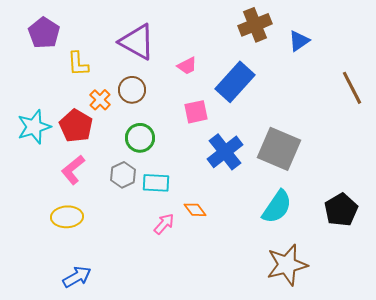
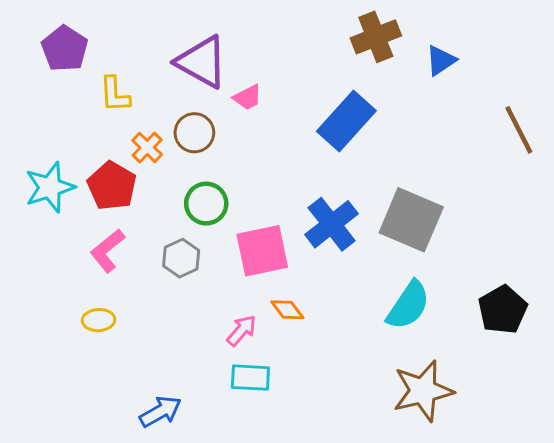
pink trapezoid: (187, 66) -> (248, 97), moved
pink square: (196, 112) -> (262, 251), moved, size x1.5
cyan rectangle: (156, 183) -> (250, 378), moved
yellow ellipse: (67, 217) -> (99, 320), size x0.7
blue arrow: (77, 277) -> (160, 412), moved

